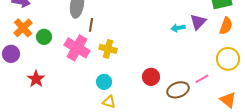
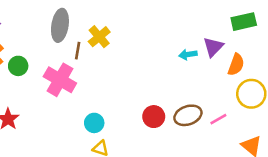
orange semicircle: (226, 26) -> (236, 65), moved
yellow cross: (108, 49) -> (99, 37), moved, turned 36
brown ellipse: (178, 90) -> (188, 115), moved

